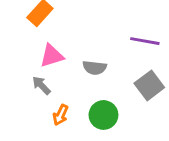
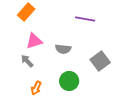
purple line: (145, 41) -> (85, 19), moved
orange arrow: (61, 115) -> (36, 88), moved

